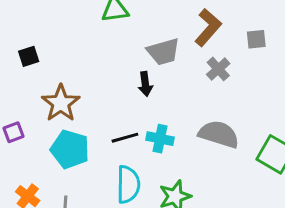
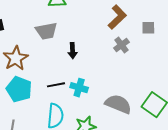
gray trapezoid: (163, 52) -> (46, 31), moved
gray semicircle: (219, 134) -> (118, 104), moved

